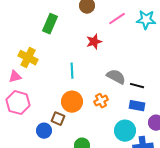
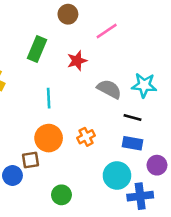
cyan star: (146, 20) -> (144, 85), moved
green rectangle: (50, 24) -> (37, 49), moved
gray semicircle: (116, 77) -> (109, 89), moved
brown square: (58, 119) -> (31, 160), turned -32

